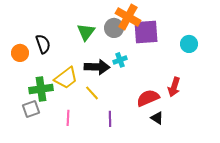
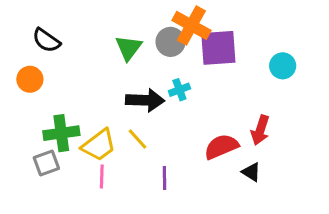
black semicircle: (43, 44) -> (46, 40), moved, turned 144
yellow trapezoid: (66, 78) -> (99, 145), moved
black triangle: (157, 118) -> (251, 172), moved

